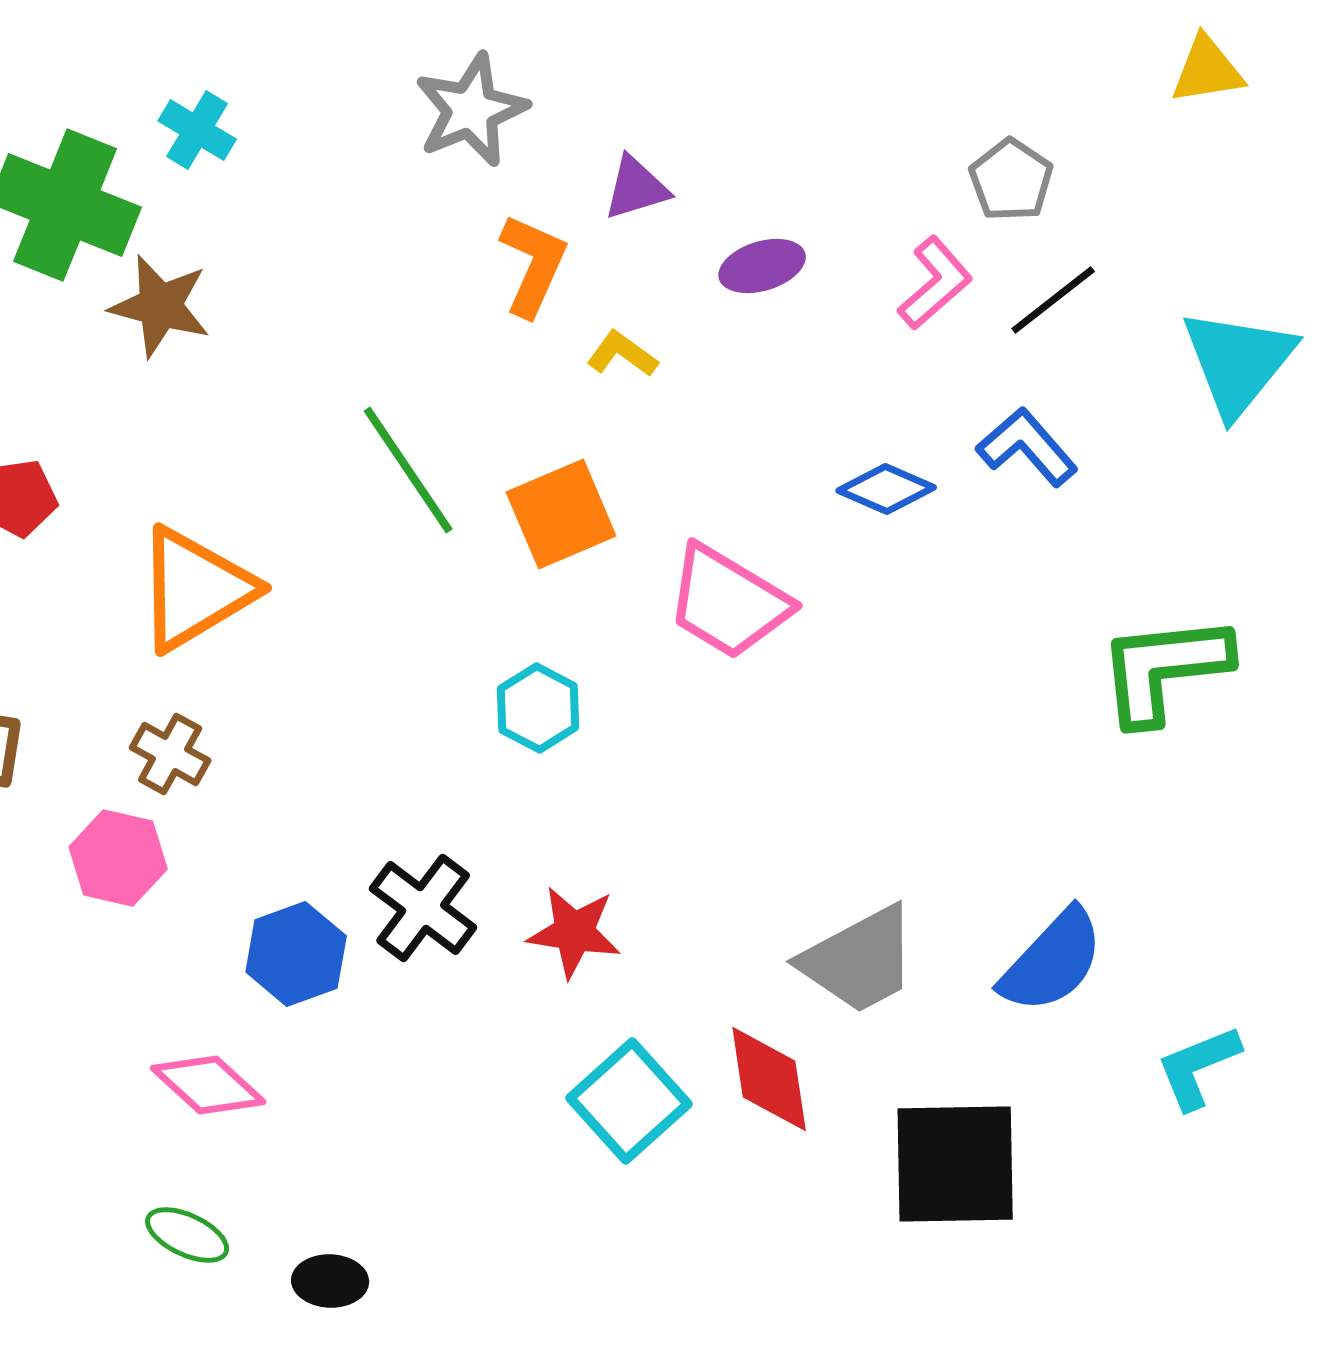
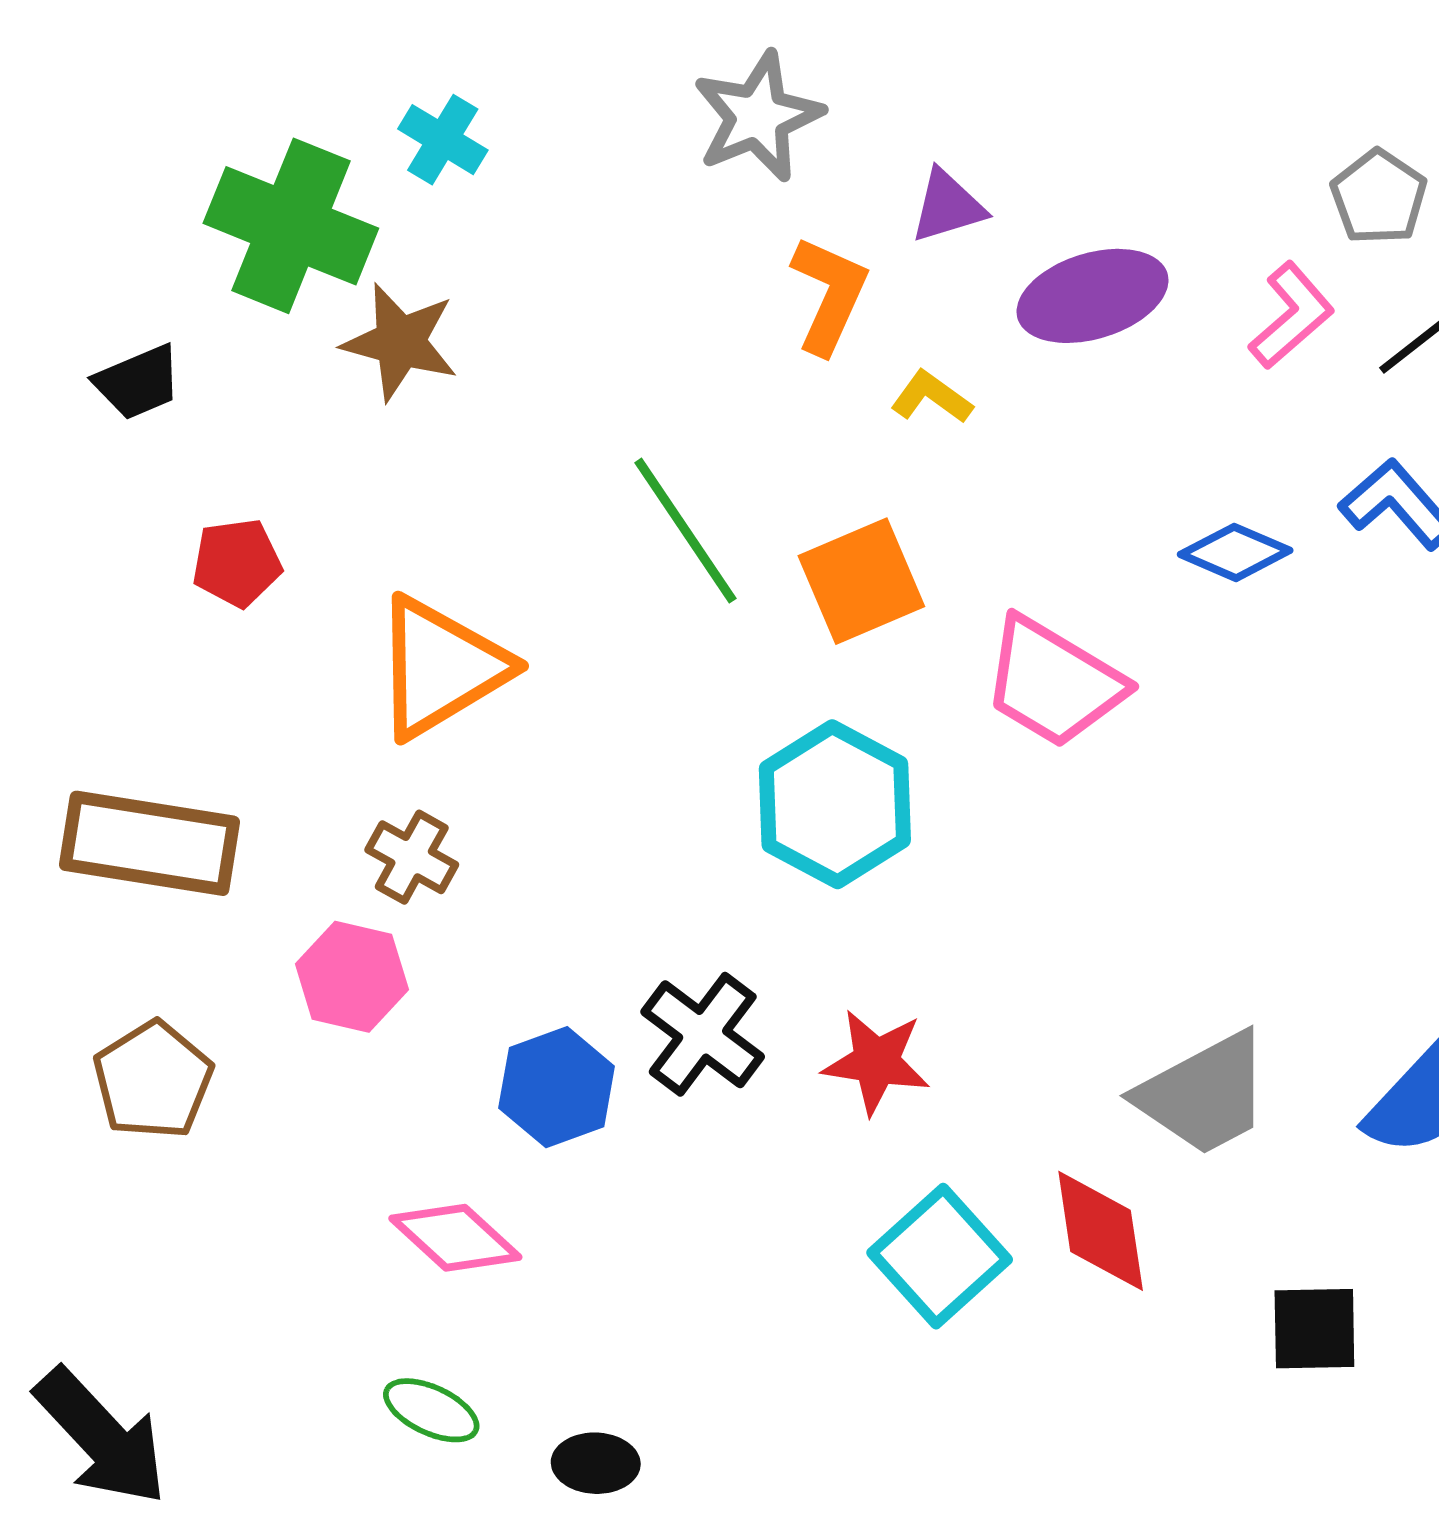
purple ellipse: (762, 266) -> (1093, 296), size x1.5
cyan hexagon: (538, 708) -> (835, 804), size x1.6
black square: (955, 1164) -> (1314, 1329), size x0.6

